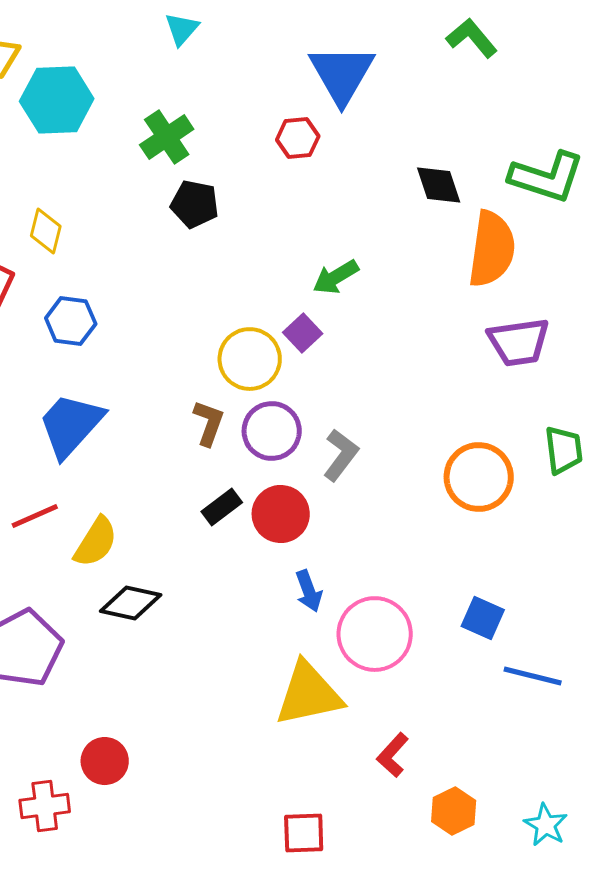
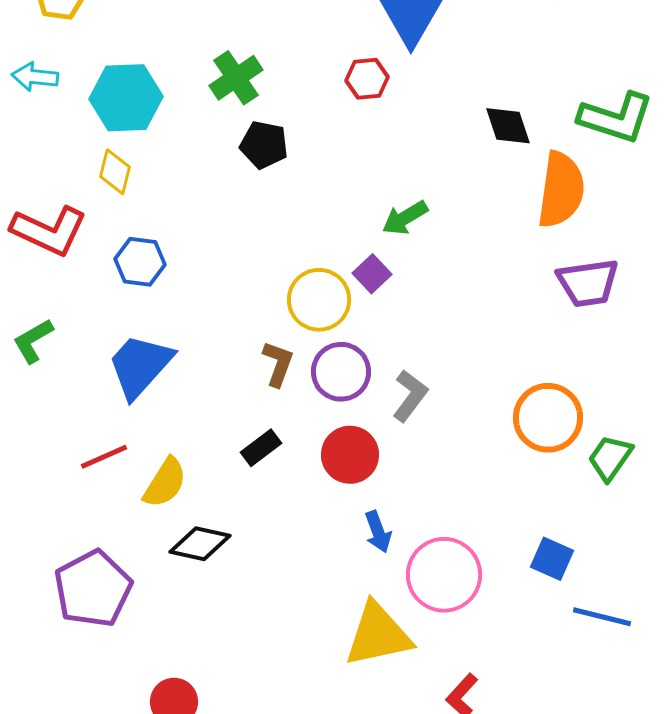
cyan hexagon: (57, 100) -> (126, 98), moved
green trapezoid: (564, 450) -> (610, 458), moved, turned -138
black rectangle: (222, 507) -> (261, 448), moved

